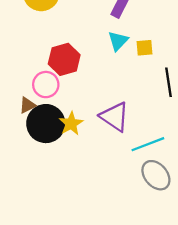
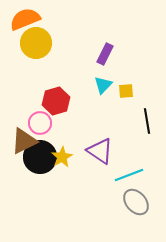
brown triangle: (27, 105) -> (24, 141), size x1.8

